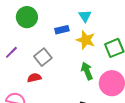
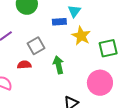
cyan triangle: (85, 16) -> (74, 11), moved
green arrow: (87, 71) -> (58, 65), moved

